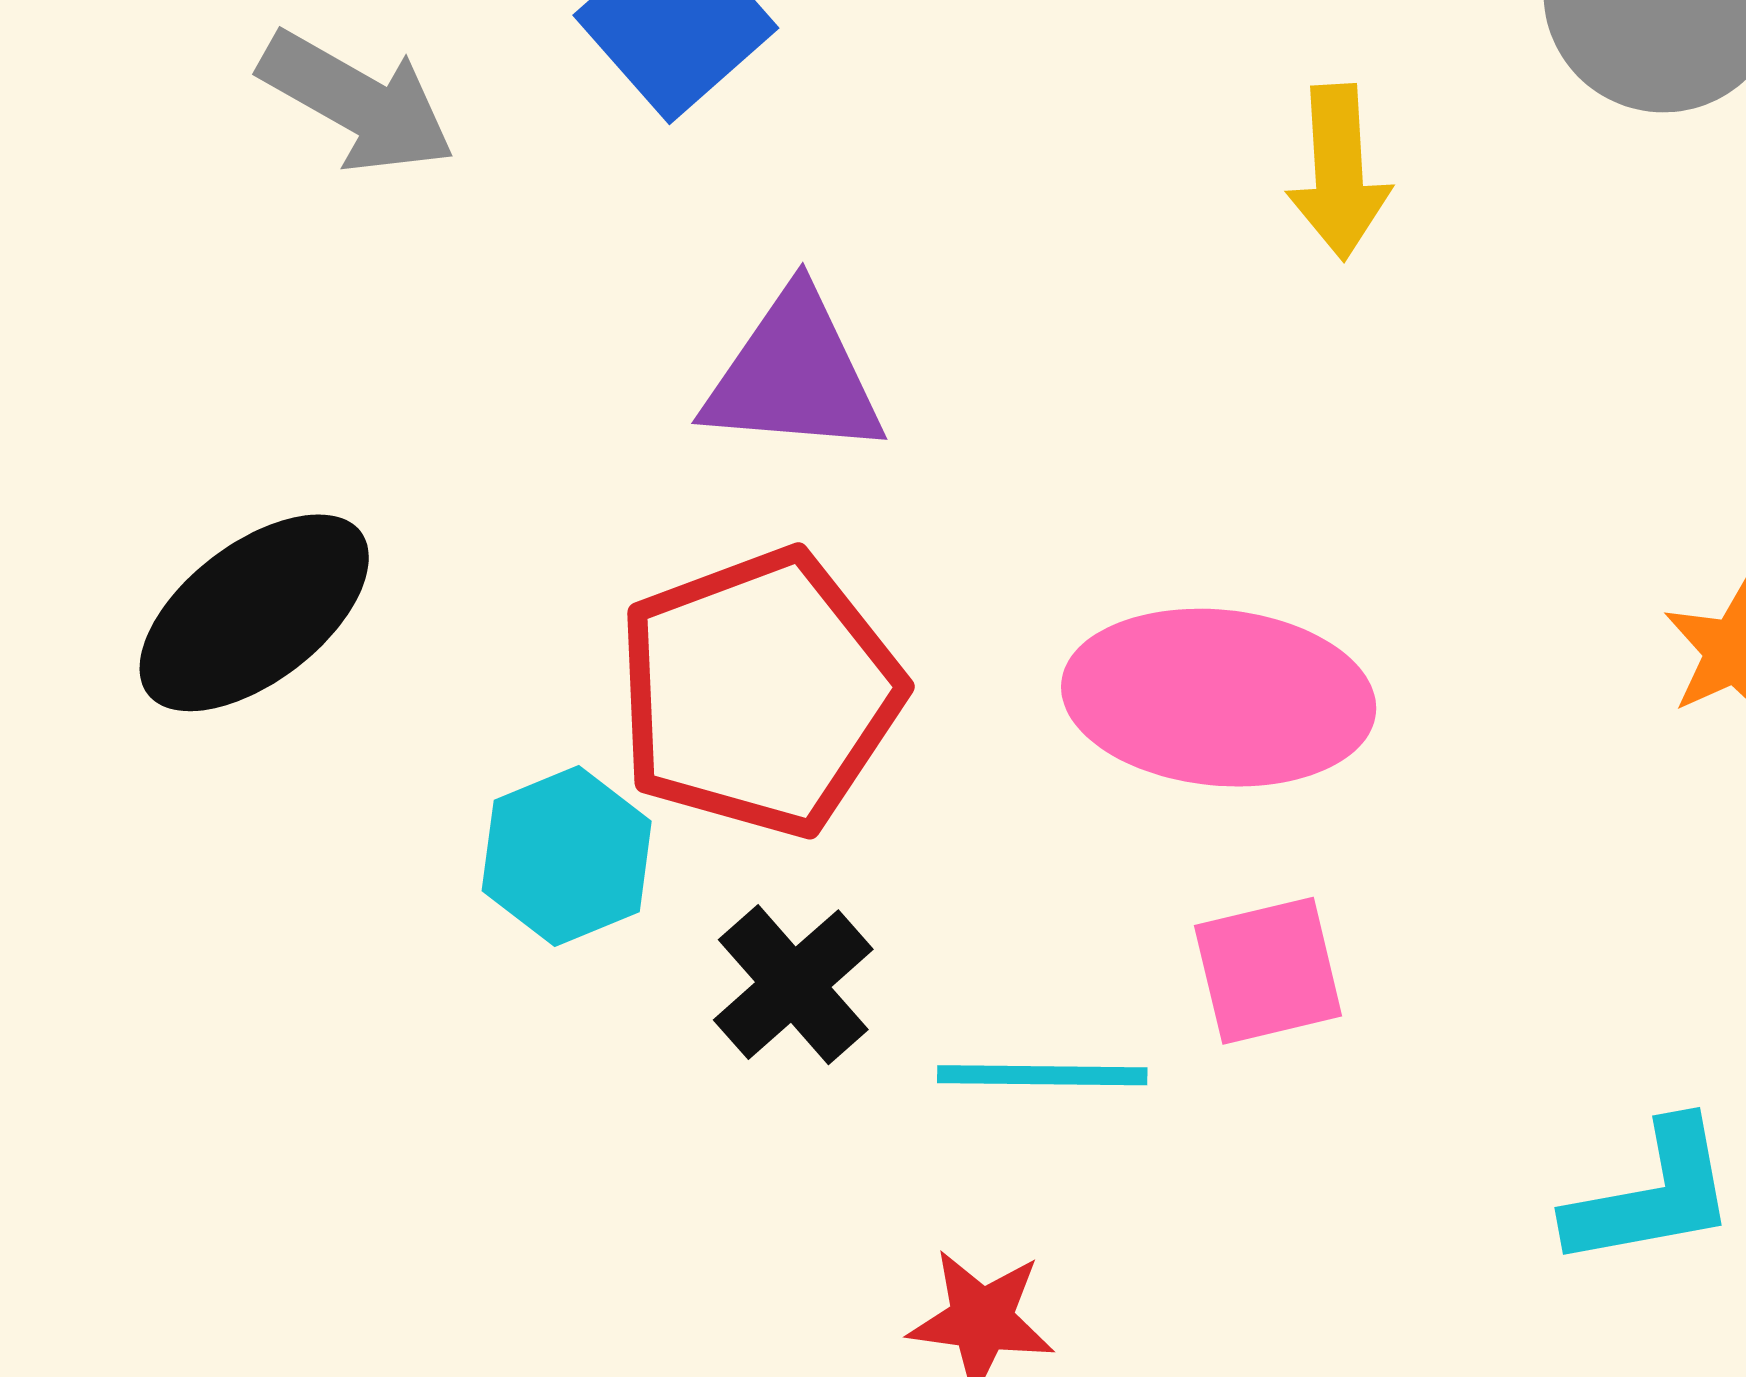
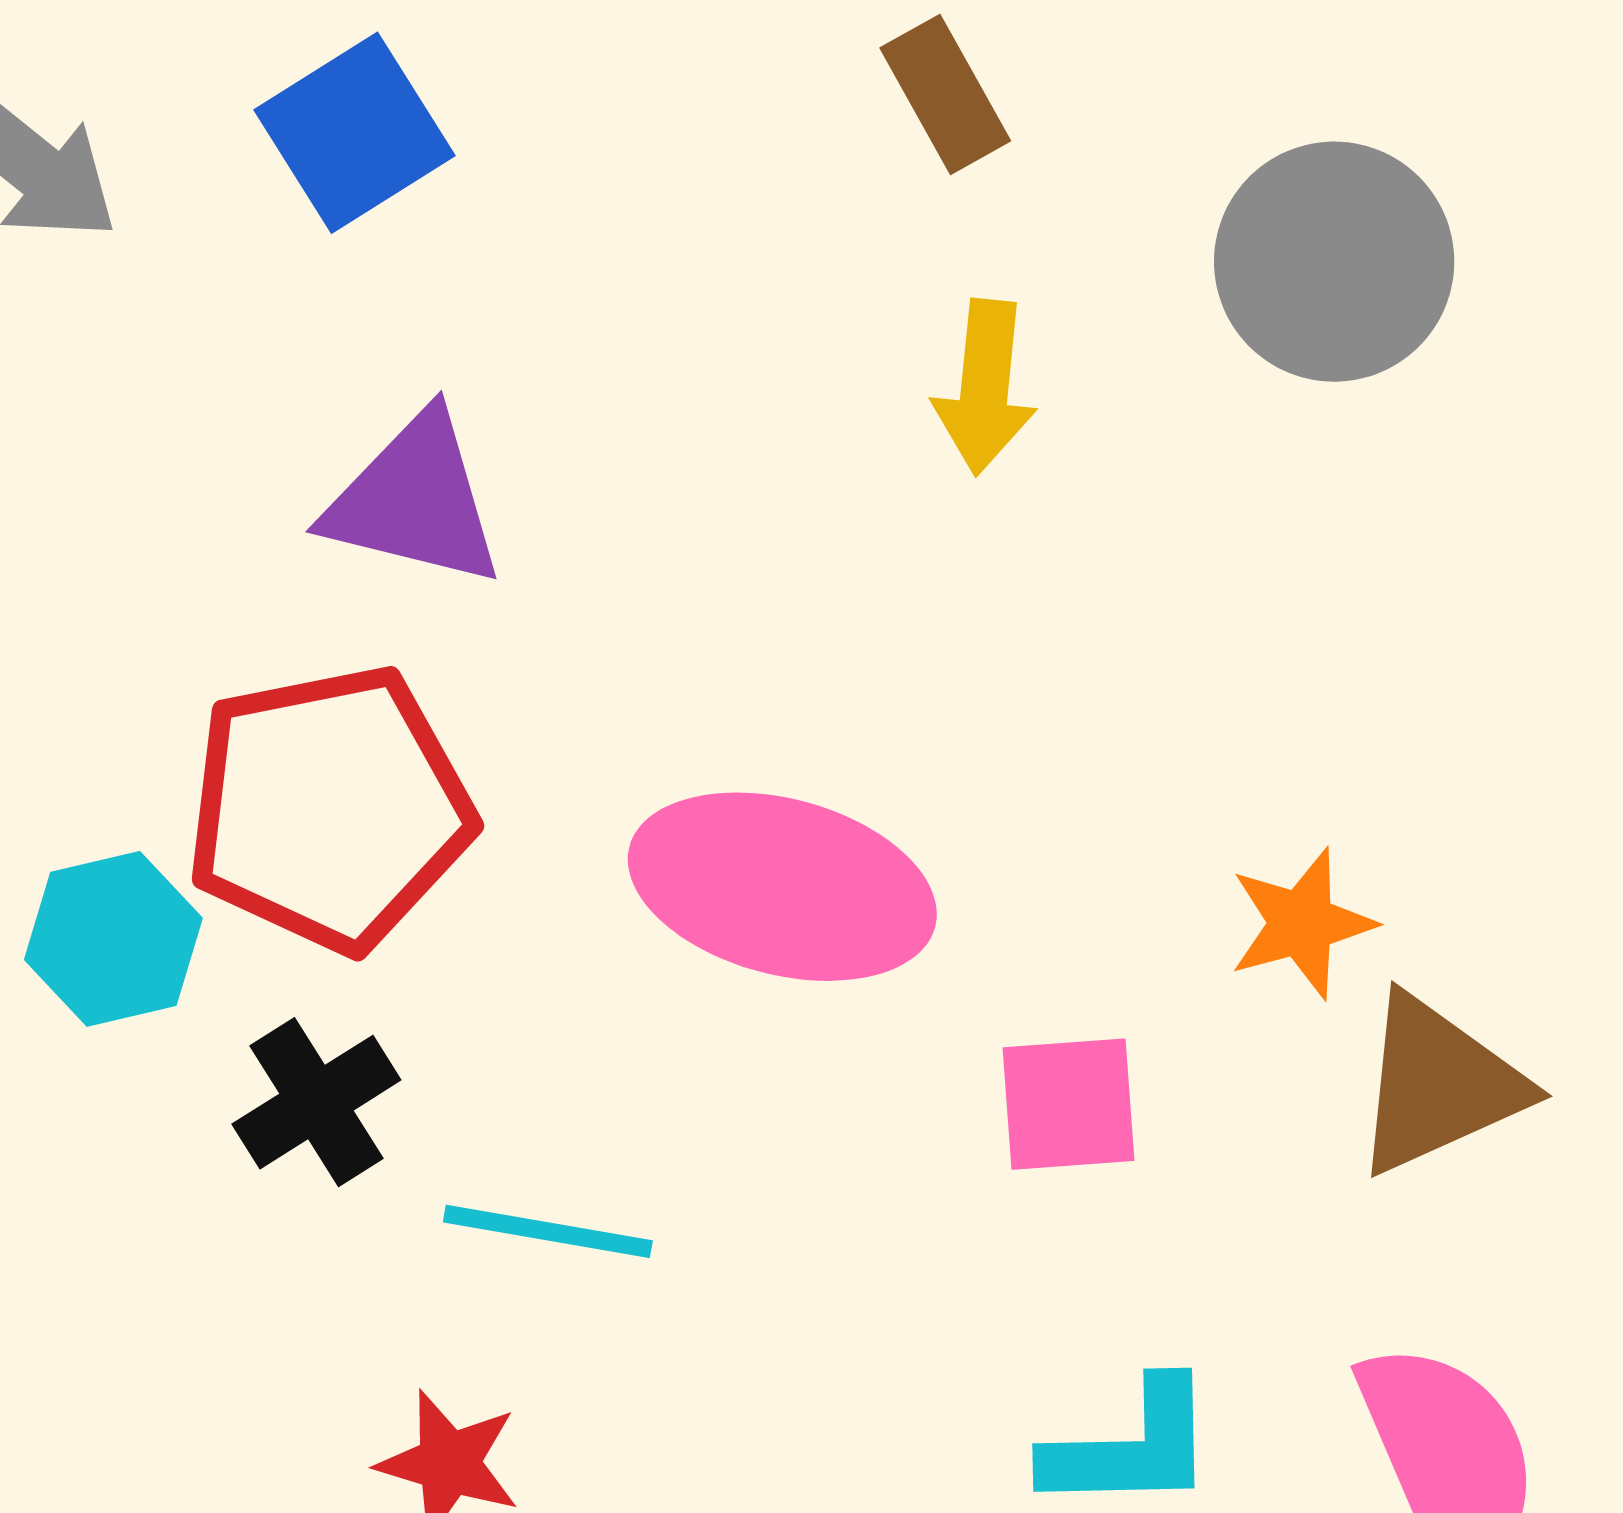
pink square: (1268, 971) -> (1069, 1104), moved

